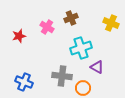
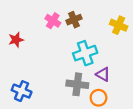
pink cross: (47, 27) -> (53, 21), moved
gray cross: (62, 76) -> (77, 84), moved
orange circle: (83, 88) -> (99, 98), moved

